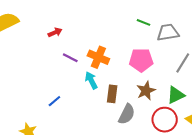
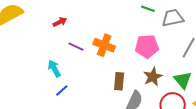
cyan arrow: (91, 80) -> (54, 68), moved
green triangle: (176, 95) -> (183, 80), turned -42

